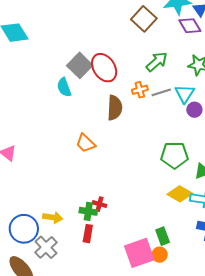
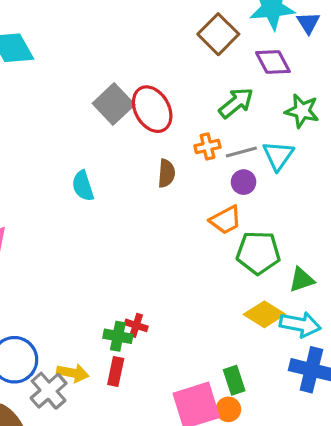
purple diamond: (190, 26) -> (273, 62), moved
cyan semicircle: (64, 87) -> (83, 186), moved
brown semicircle: (115, 108) -> (166, 173), size x0.7
purple circle: (194, 110) -> (244, 182), moved
orange trapezoid: (86, 143) -> (226, 220), moved, turned -75
yellow arrow: (53, 217) -> (73, 373), moved

